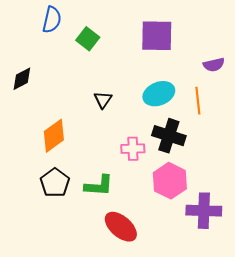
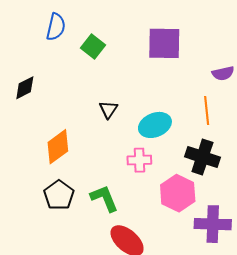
cyan ellipse: (159, 94) -> (155, 125), moved
black cross: (169, 136) -> (202, 157), moved
green L-shape: (99, 186) -> (104, 198), turned -116

